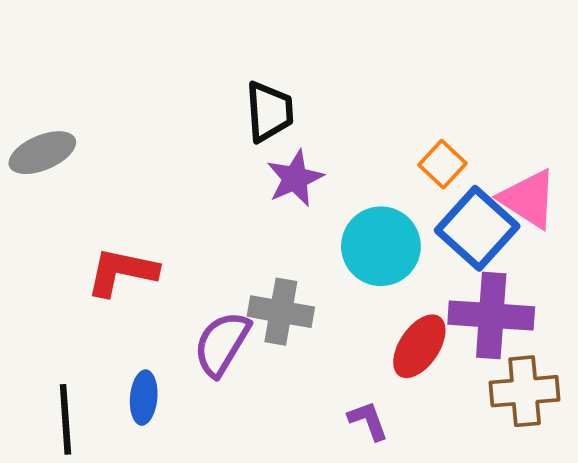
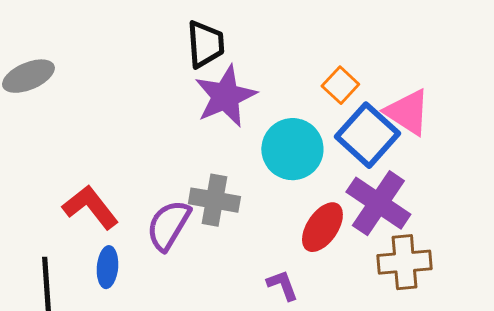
purple star: (295, 178) -> (225, 96), size x1.4
red L-shape: (122, 272) -> (90, 207), moved, turned 40
purple cross: (491, 315) -> (378, 203), turned 30

